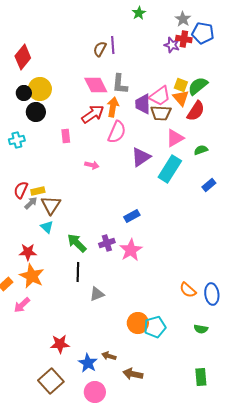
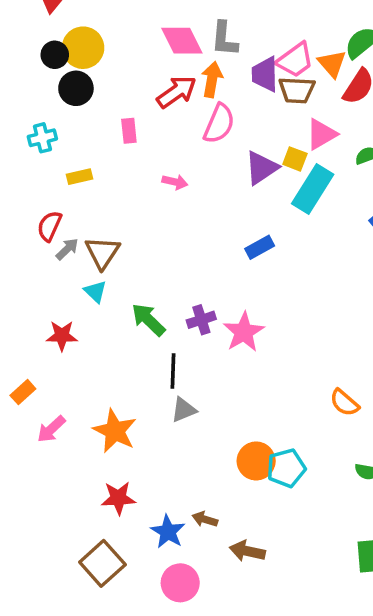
yellow square: (181, 85) -> (295, 159), moved
yellow rectangle: (38, 191) -> (79, 177), moved
blue rectangle: (132, 216) -> (260, 247), moved
black line: (78, 272) -> (173, 371), moved
orange star: (32, 276) -> (115, 431), moved

